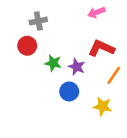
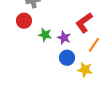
red L-shape: (101, 48) -> (84, 23), turned -60
blue circle: (69, 91) -> (67, 58), moved

